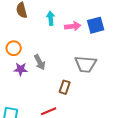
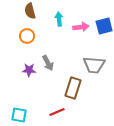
orange circle: (14, 48) -> (27, 36), moved
brown rectangle: (65, 87) -> (73, 88), size x1.5

